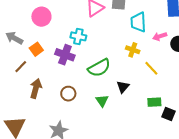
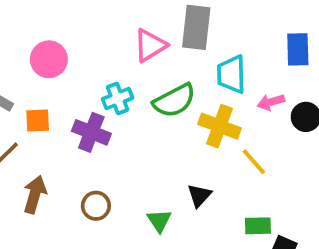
cyan cross: (78, 36) -> (118, 98), turned -35
orange square: (36, 49) -> (38, 121), turned 32
yellow cross: (133, 50) -> (219, 126), size x1.5
green semicircle: (99, 68) -> (174, 101), moved

